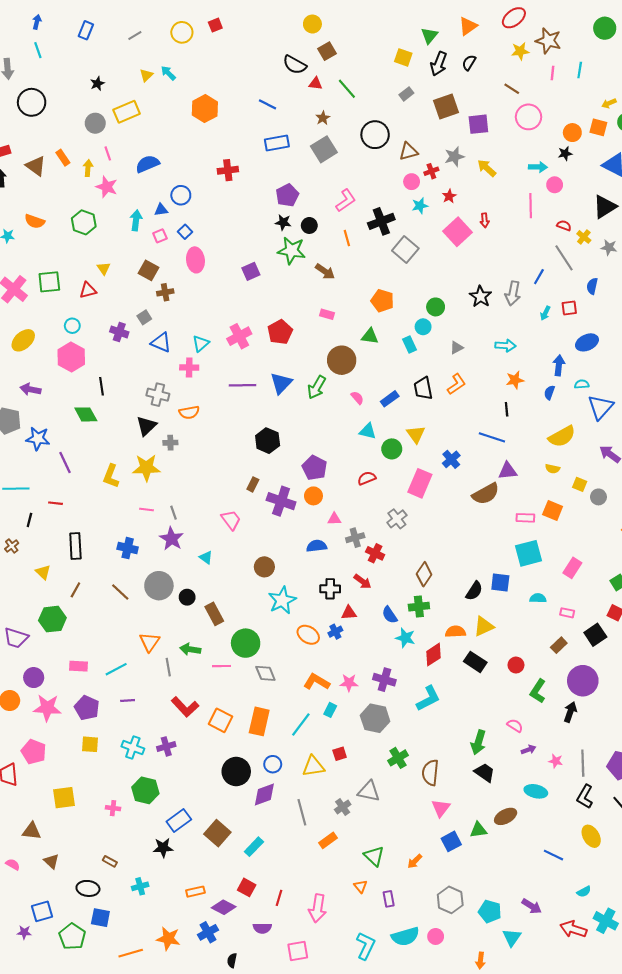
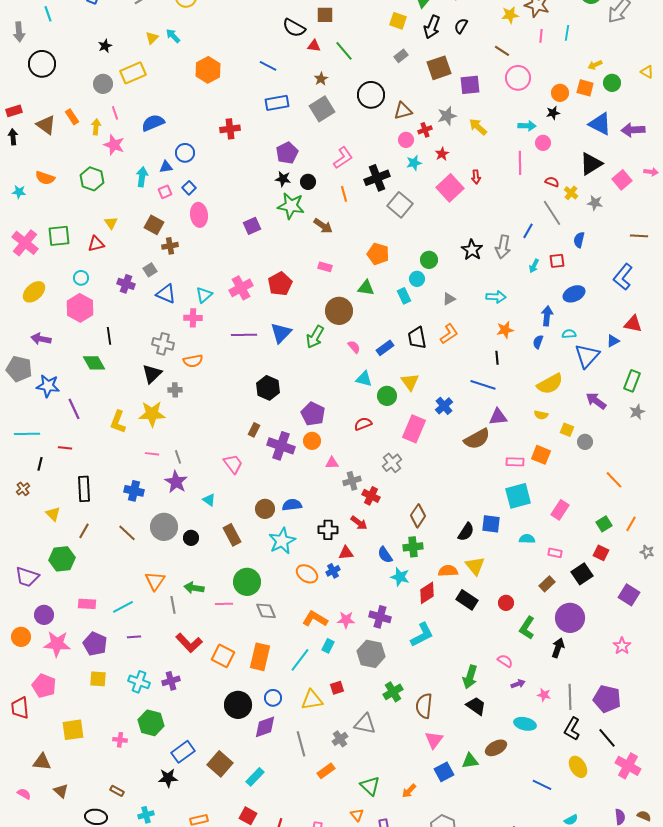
brown square: (327, 51) -> (325, 15), turned 30
blue semicircle: (317, 546) -> (292, 505), moved
brown rectangle: (214, 614) -> (232, 535), moved
yellow triangle: (484, 626) -> (475, 566), turned -45

